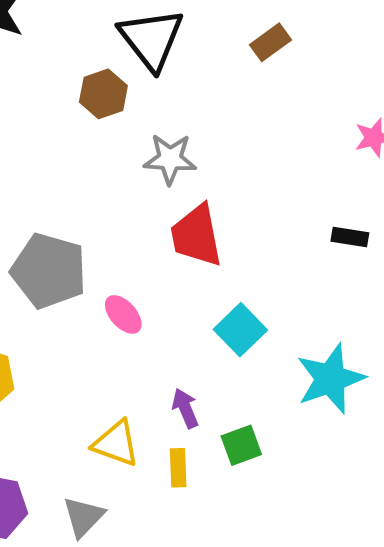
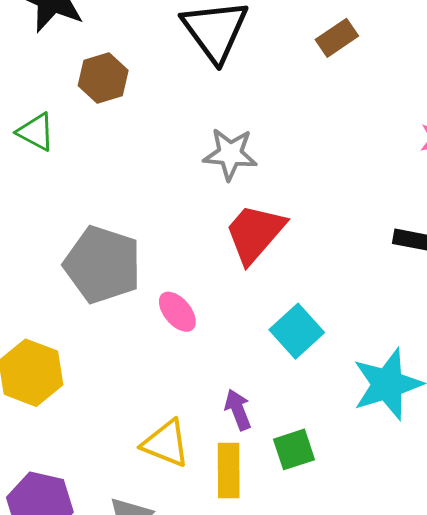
brown hexagon: (103, 94) -> (103, 78), moved
red trapezoid: (196, 236) -> (255, 233), turned 50
yellow rectangle: (178, 468) -> (229, 470), size x1.4

